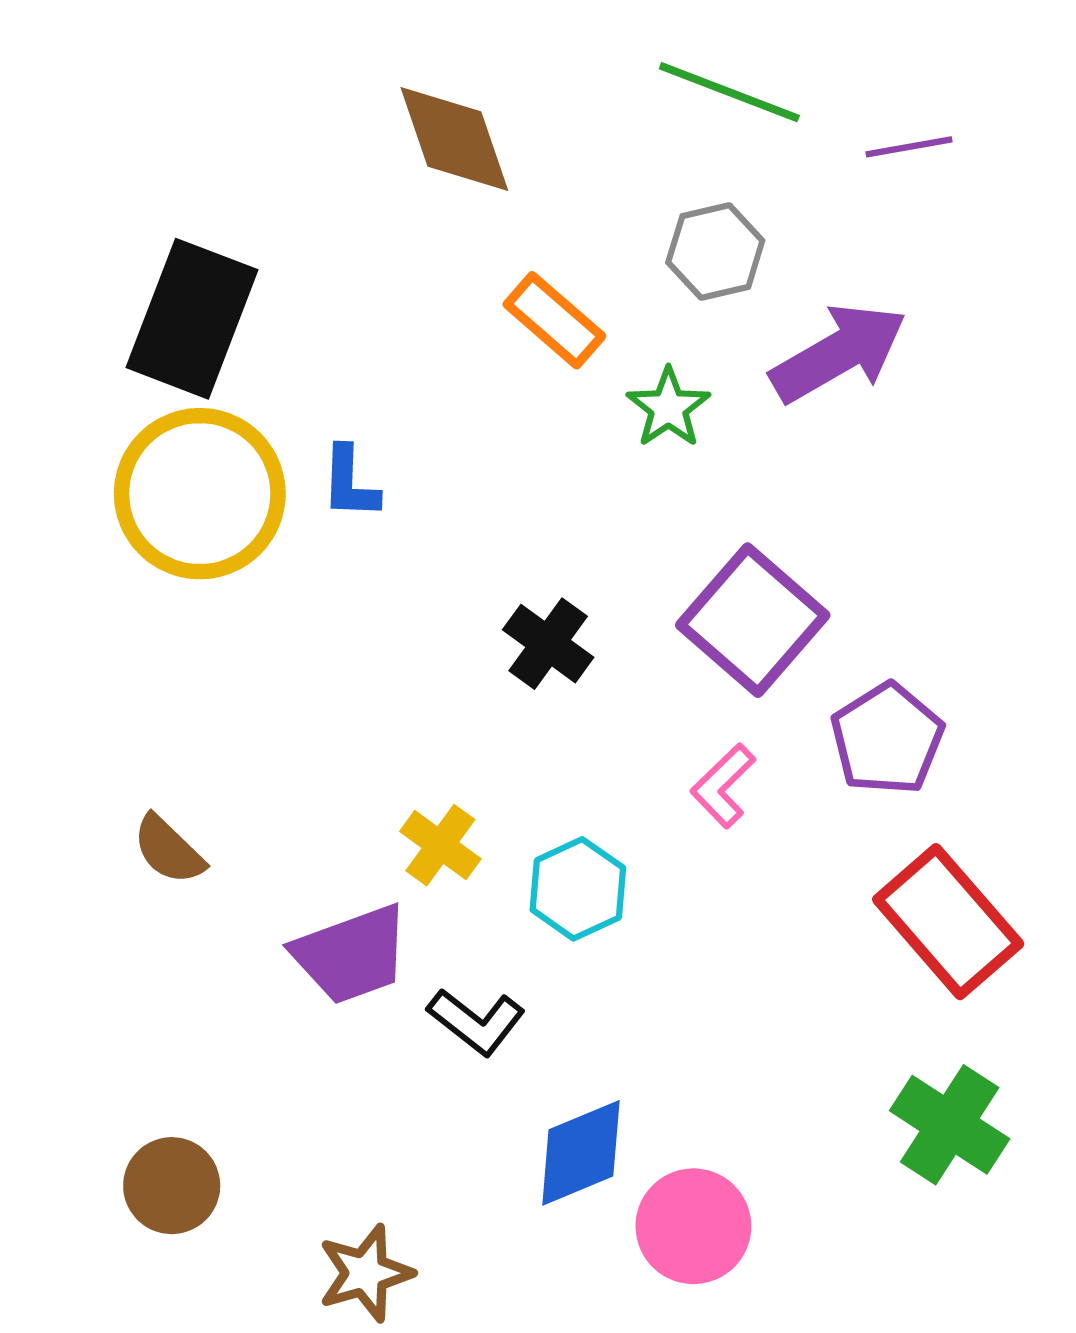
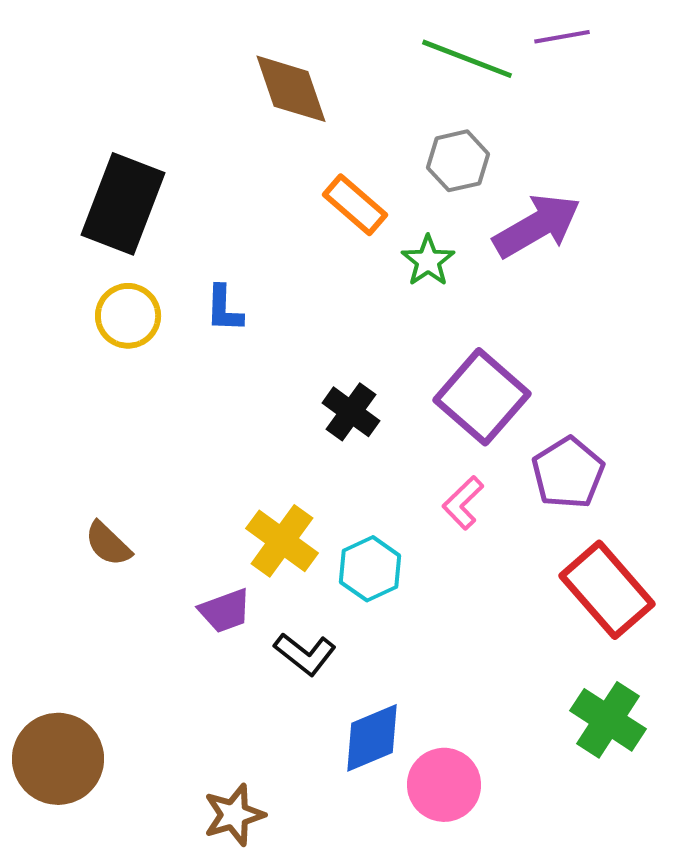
purple line: (909, 147) -> (562, 37), moved
yellow circle: (200, 494) -> (128, 316), size x0.6
yellow cross: (440, 845) -> (282, 541), size x1.4
purple trapezoid: (351, 954) -> (225, 611), size x0.7
brown circle: (172, 1186) -> (58, 759), moved, size x1.5

